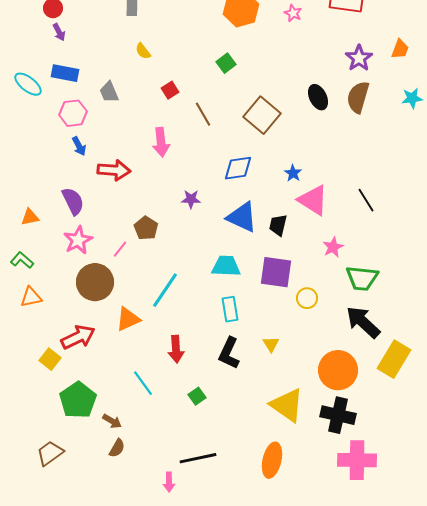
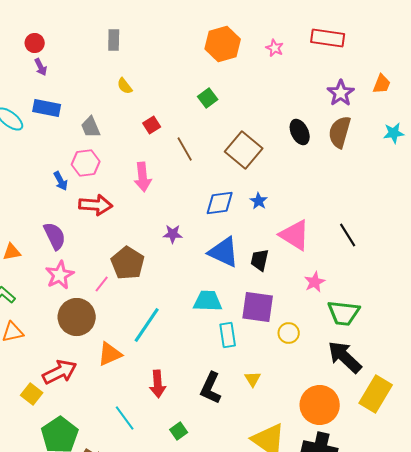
pink hexagon: (73, 113) -> (86, 163), moved
blue star: (293, 173) -> (259, 201), moved
brown pentagon: (146, 228) -> (128, 263), size x1.4
cyan rectangle: (230, 309) -> (228, 335), moved

